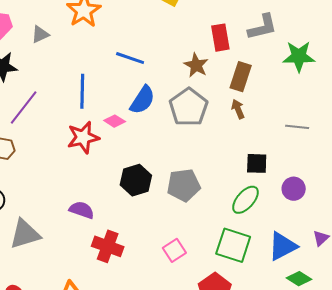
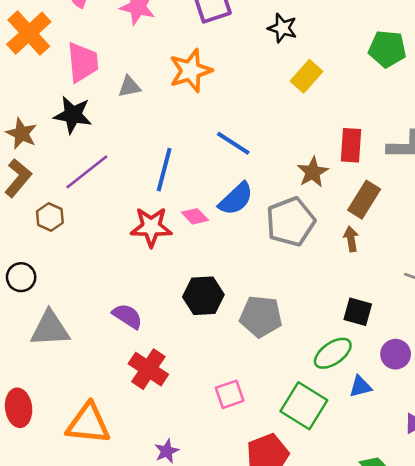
blue triangle: (283, 246) -> (360, 387), moved, size x0.6

